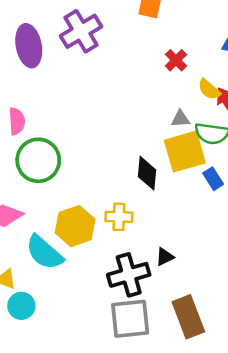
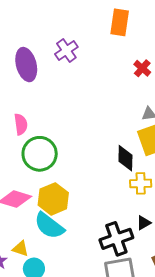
purple cross: (81, 31) -> (66, 50), size x0.7
yellow cross: (119, 217) -> (141, 183), moved
yellow hexagon: (75, 226) -> (53, 199), moved

